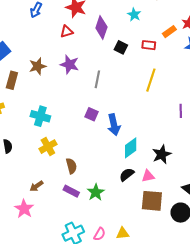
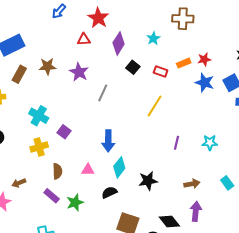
purple square: (91, 114) -> (64, 132), moved
cyan diamond: (131, 148) -> (119, 167), turned -30
pink triangle: (148, 176) -> (88, 170), moved

